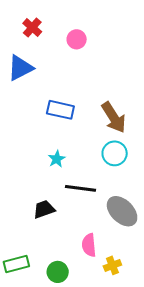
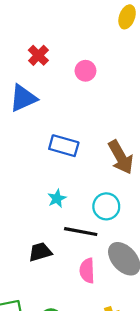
cyan circle: (115, 153) -> (106, 206), moved
pink semicircle: (89, 245) -> (87, 271), moved

